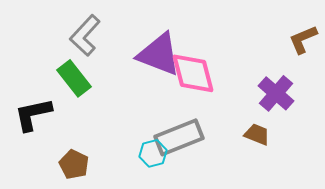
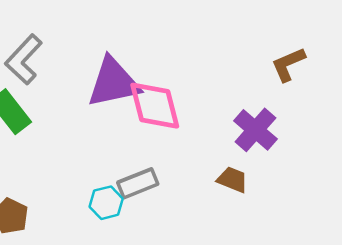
purple triangle: (159, 54) -> (113, 83), turned -33
gray rectangle: (179, 137) -> (138, 183), size x0.7

